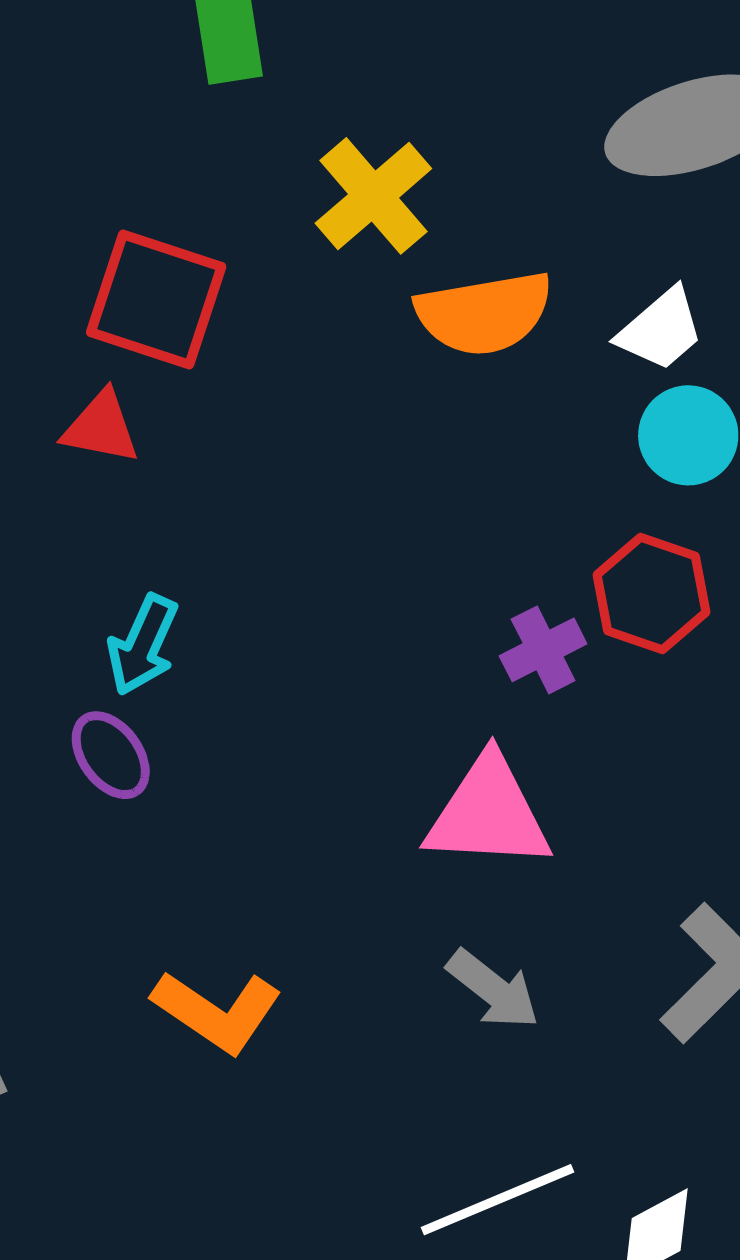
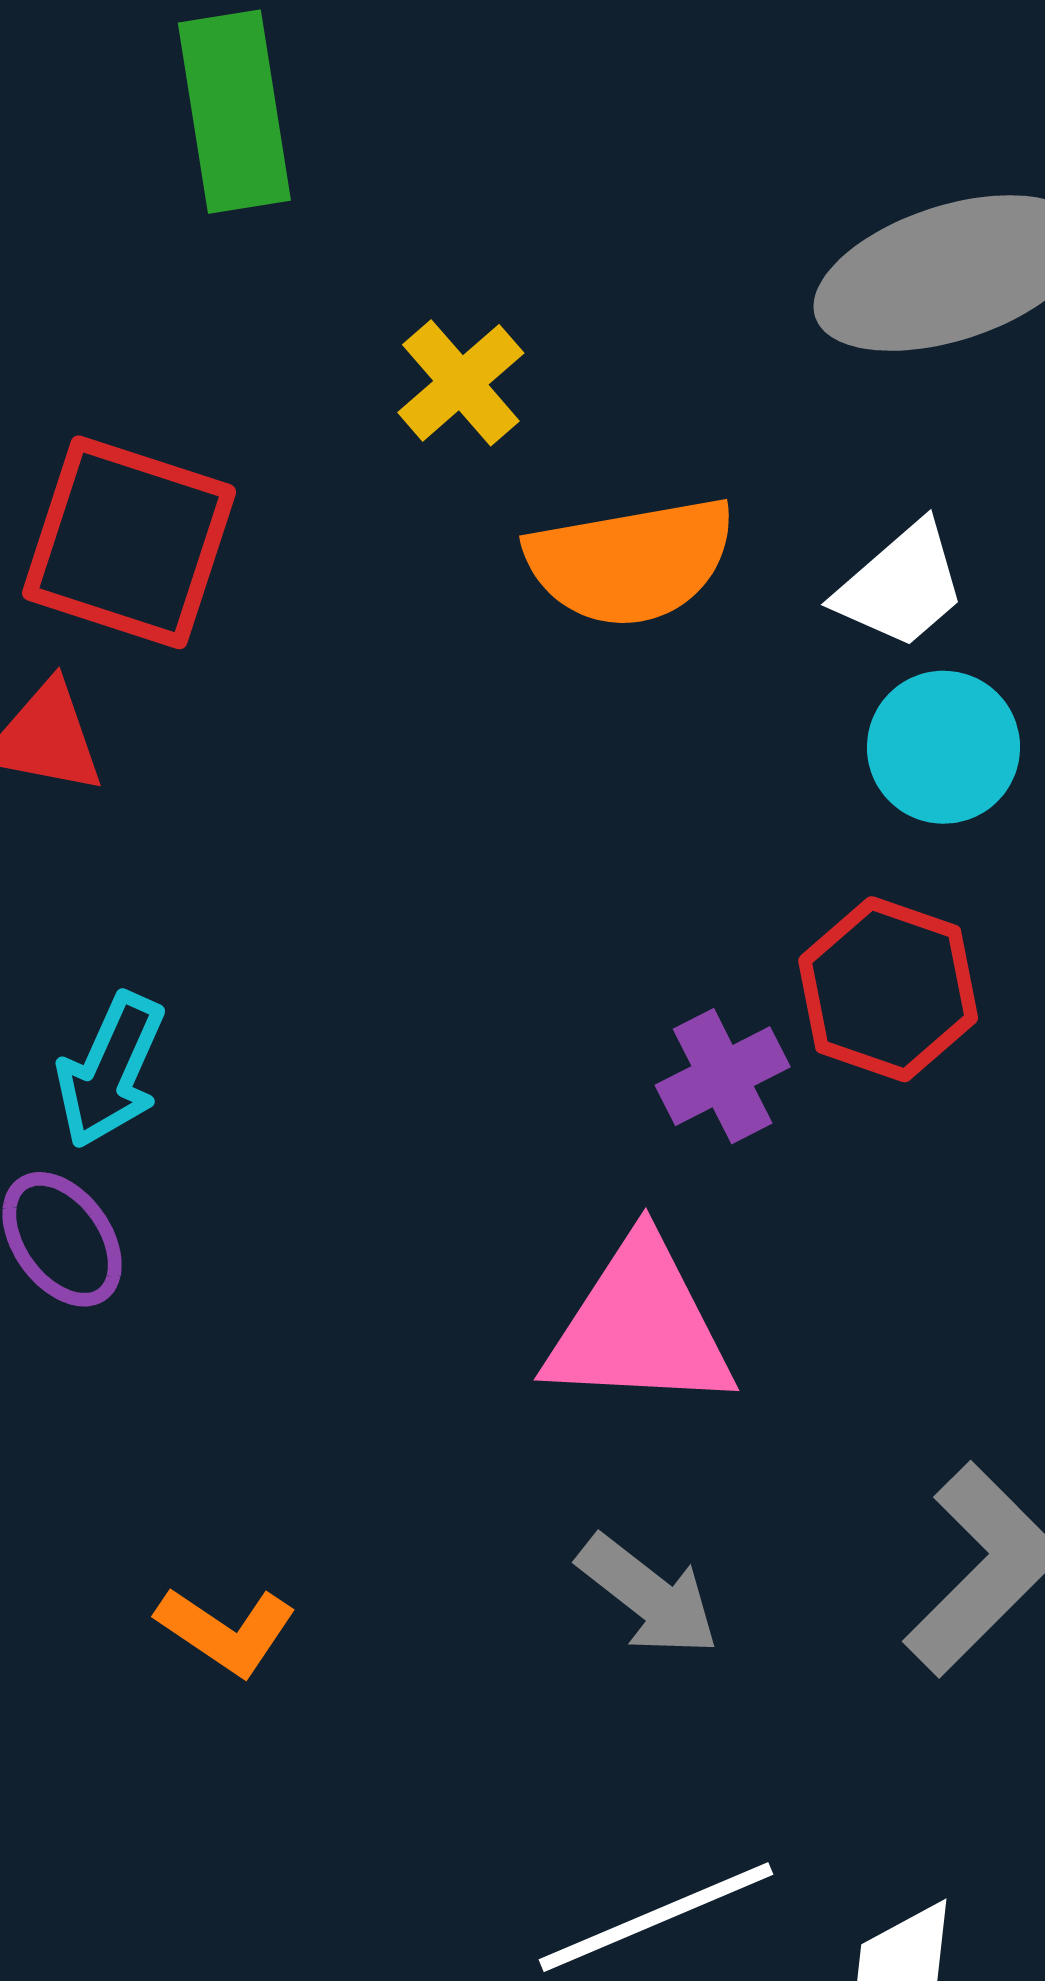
yellow cross: (373, 196) -> (461, 383), size x0.7
orange L-shape: (217, 1011) -> (226, 1631), size x0.7

